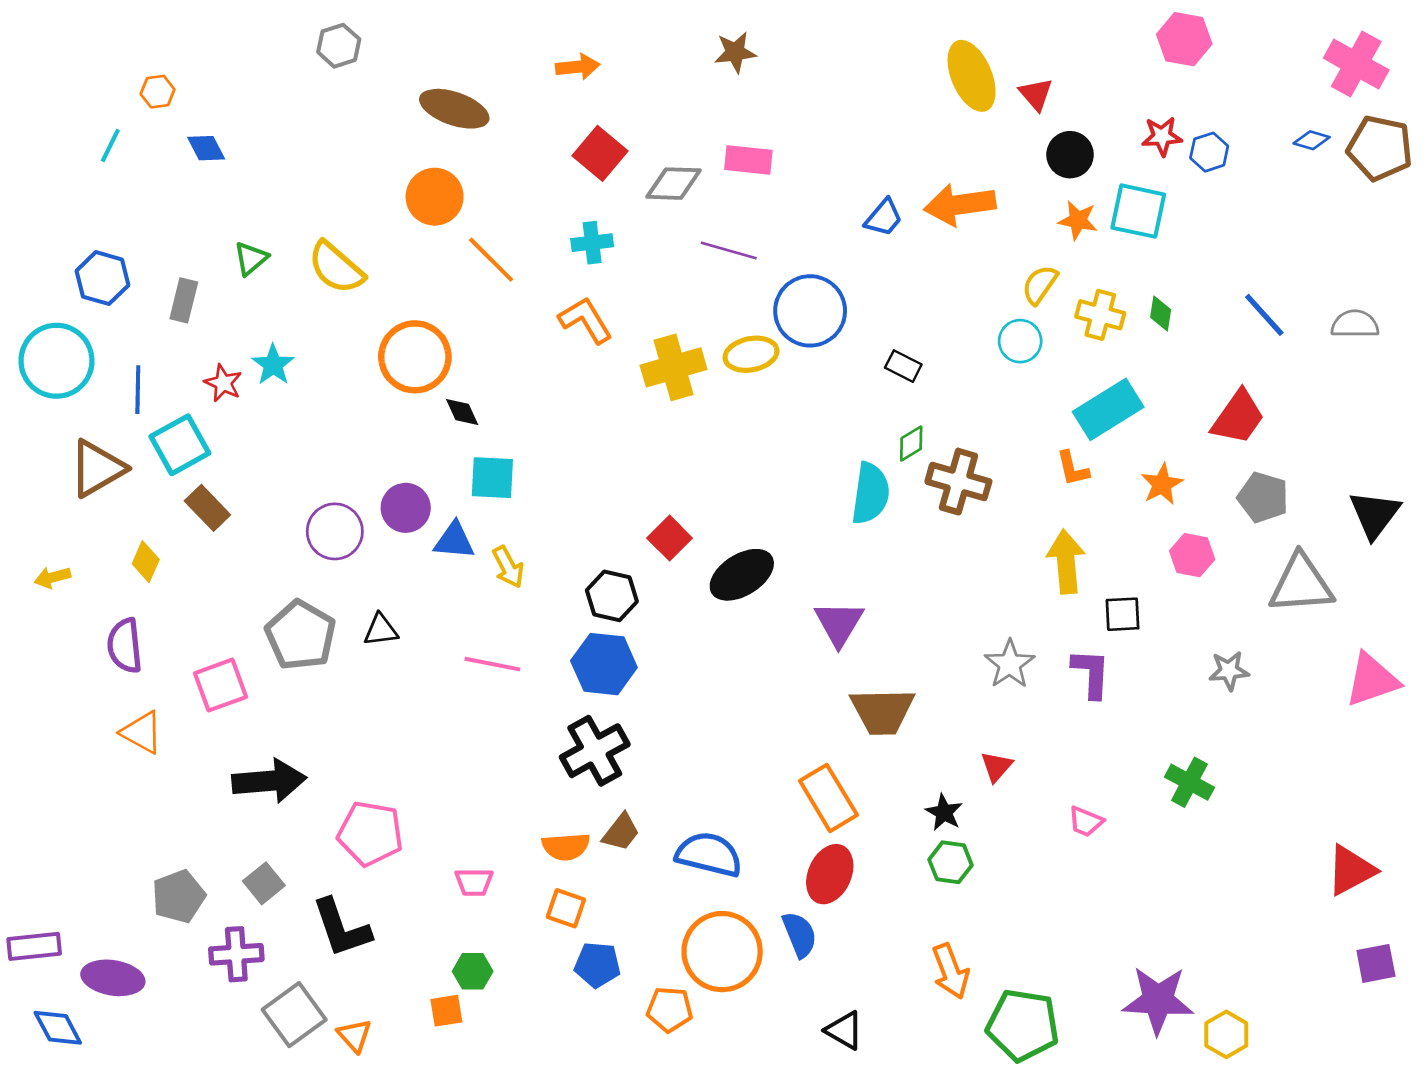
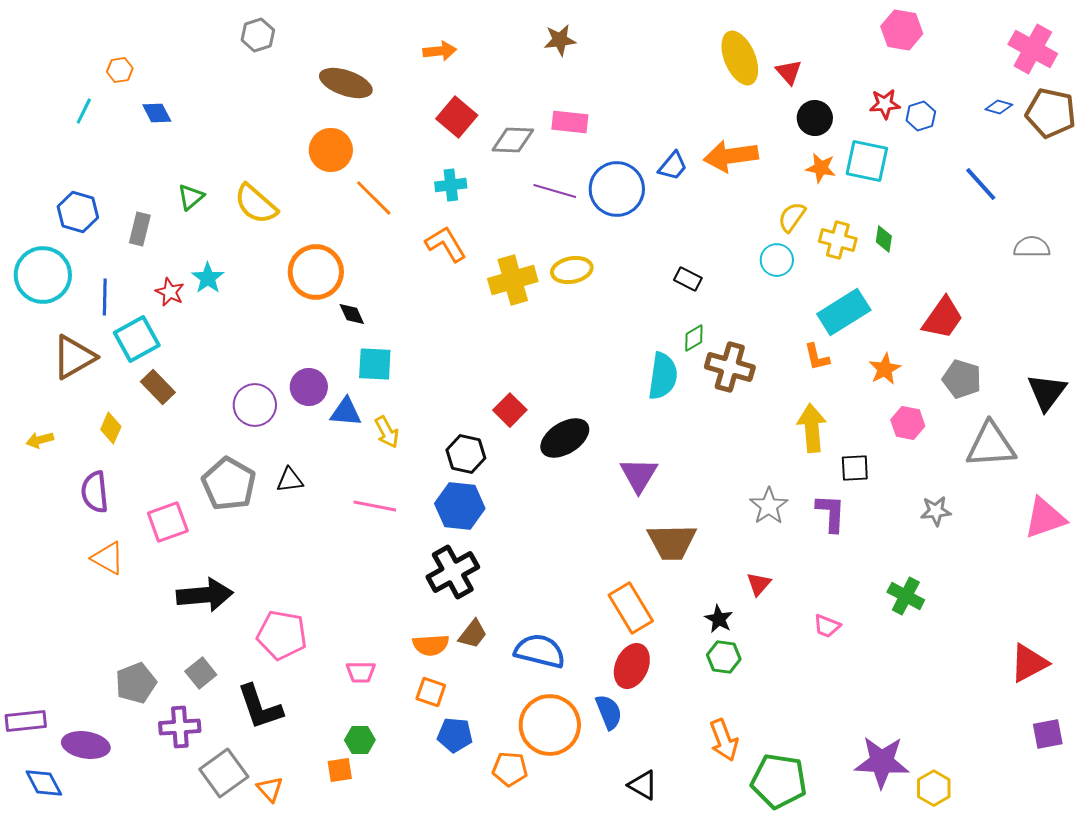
blue circle: (810, 311) -> (617, 189), moved
blue line: (1264, 315) -> (981, 184), moved

